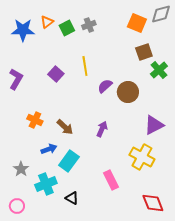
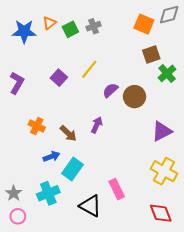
yellow line: (85, 66) -> (89, 69), turned 48
purple arrow: (102, 129) -> (97, 125), moved
yellow cross: (142, 157) -> (164, 171), moved
gray star: (21, 169) -> (14, 193), moved
black triangle: (72, 198) -> (90, 206), moved, size x1.6

